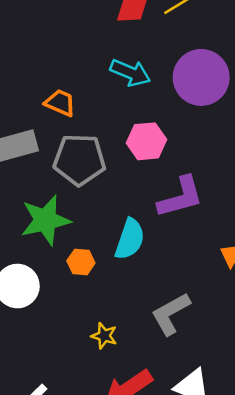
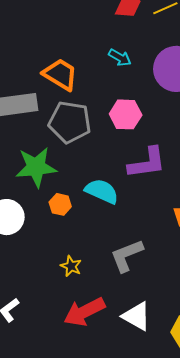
cyan arrow: (130, 73) -> (120, 58), size x0.7
orange trapezoid: (60, 103) -> (60, 74), size x1.4
cyan semicircle: (130, 239) -> (102, 191), turned -92

